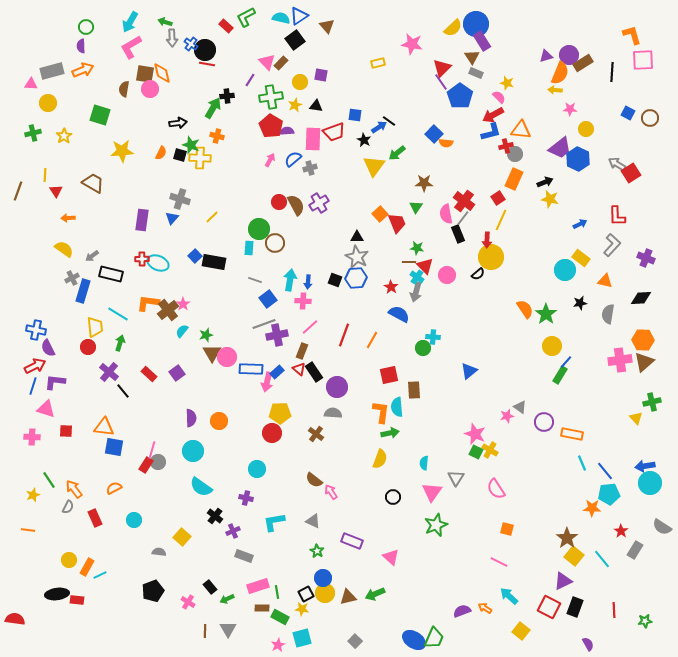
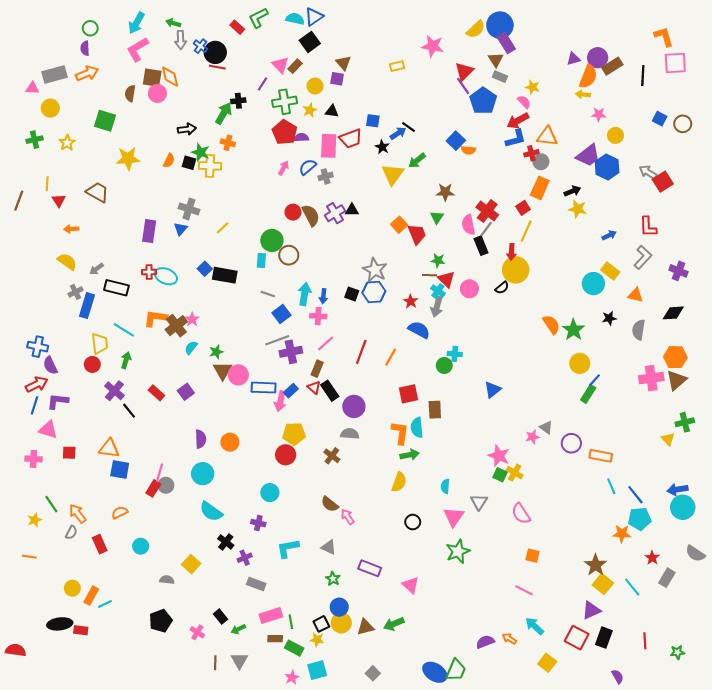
brown triangle: (327, 26) -> (343, 63), moved
black triangle: (357, 237) -> (352, 210), moved

